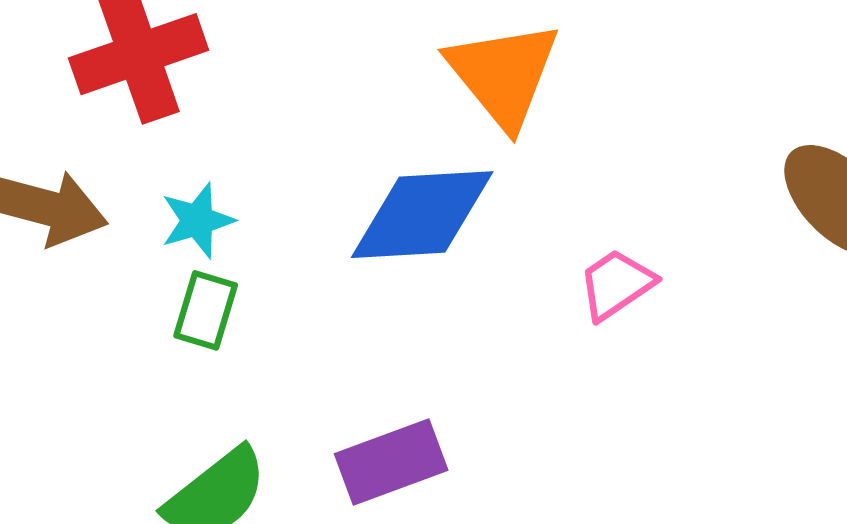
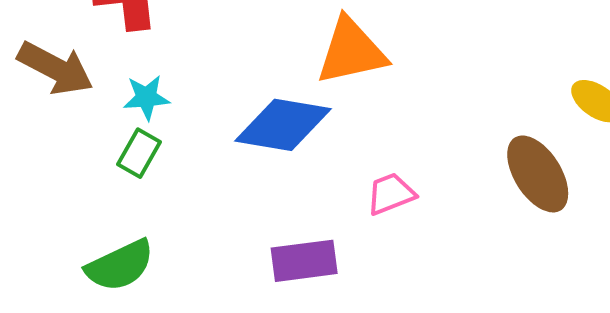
orange triangle: (503, 74) -> (351, 51), turned 44
purple rectangle: (391, 462) -> (304, 261), moved

